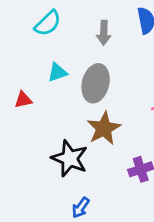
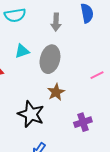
cyan semicircle: (48, 23) -> (15, 15), turned 35
brown star: (104, 128) -> (56, 92), size x0.7

